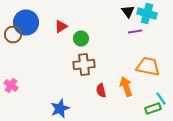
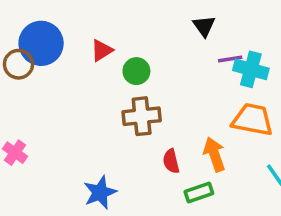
black triangle: (128, 12) -> (204, 26), moved
cyan cross: (147, 14) -> (251, 69), moved
green rectangle: (153, 108) -> (199, 192), moved

